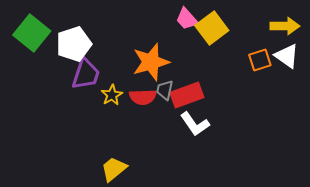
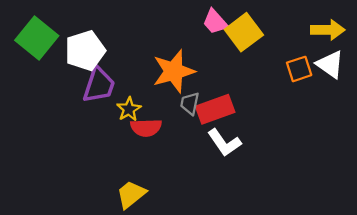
red semicircle: (143, 97) -> (146, 128), moved

